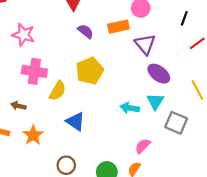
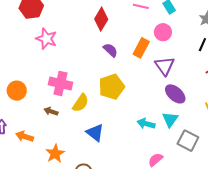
orange rectangle: (118, 27) -> (141, 48), turned -54
pink star: (23, 35) -> (46, 39), moved
brown arrow: (18, 106) -> (51, 111), moved
orange star: (33, 135) -> (55, 154), moved

